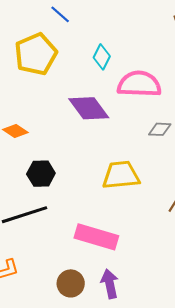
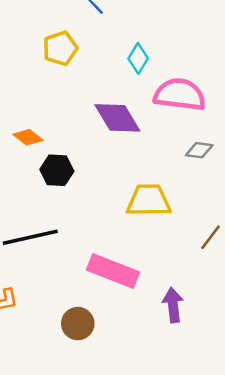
yellow pentagon: (36, 54) -> (60, 48), size x0.7
black hexagon: (41, 174) -> (57, 170), moved
purple arrow: (110, 284) -> (173, 305), moved

